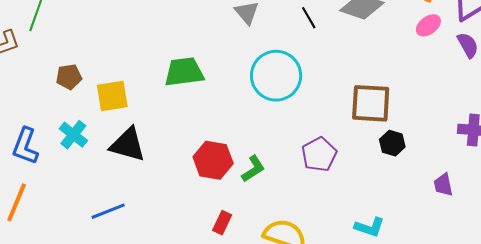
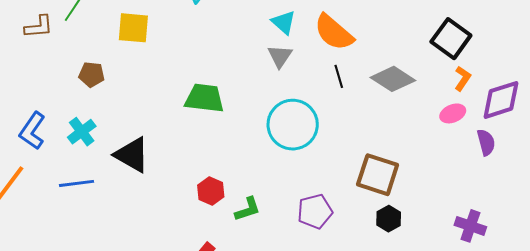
yellow square: (112, 96) -> (133, 28), moved
red hexagon: (213, 160) -> (211, 191), size x0.7
blue line: (108, 211) -> (77, 183), moved

